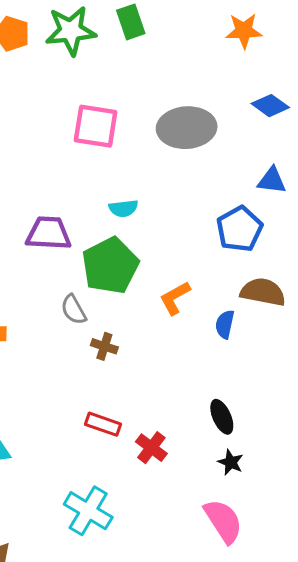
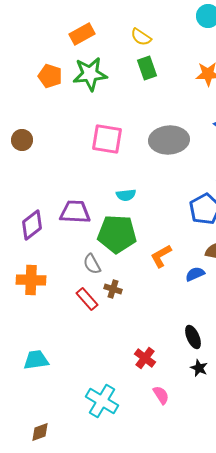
green rectangle: (131, 22) -> (147, 68), moved
green pentagon: (110, 266) -> (117, 234), turned 30
blue semicircle: (225, 324) -> (195, 274), turned 54
red rectangle: (103, 424) -> (87, 299), moved, turned 30
pink semicircle: (223, 521) -> (161, 395), moved, size x0.6

